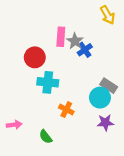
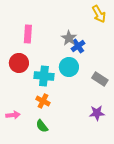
pink rectangle: (61, 37) -> (28, 34), moved
red circle: (35, 57) -> (19, 63), moved
cyan circle: (100, 98) -> (69, 67), moved
orange cross: (66, 110) -> (43, 101), moved

